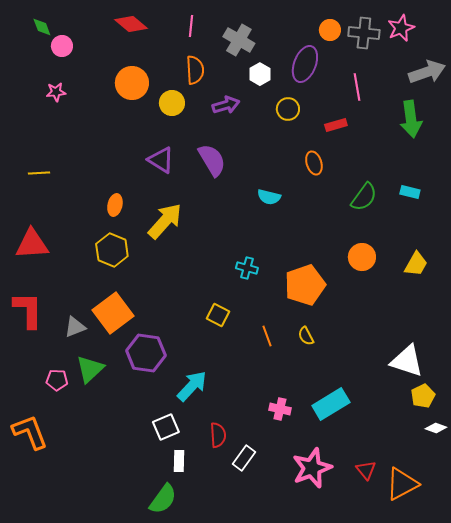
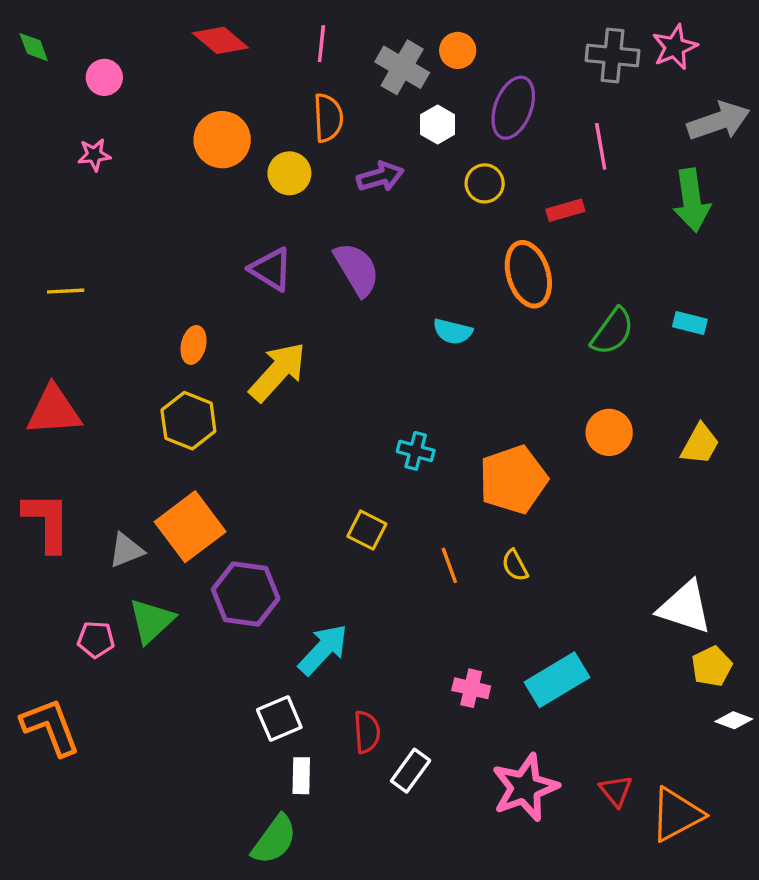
green diamond: (42, 27) -> (34, 47), moved
orange circle: (330, 30) -> (458, 50), moved
orange ellipse: (314, 163) -> (528, 274), size x1.6

